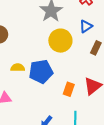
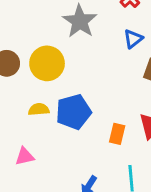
yellow circle: (60, 41) -> (47, 63), moved

